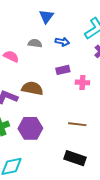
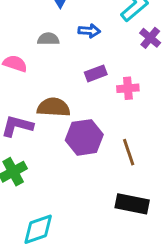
brown line: (77, 124) -> (129, 152), turned 72
purple hexagon: (30, 128) -> (84, 137), moved

